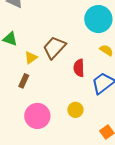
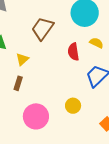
brown trapezoid: (54, 48) -> (43, 28), moved
red semicircle: (79, 68) -> (73, 52), moved

